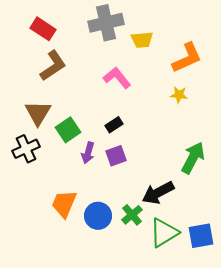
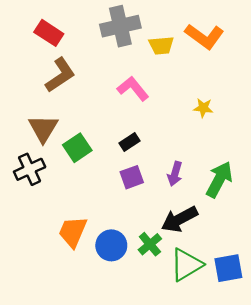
orange L-shape: (187, 58) -> (204, 36), moved, turned 60
purple arrow: (88, 153) -> (175, 174), moved

